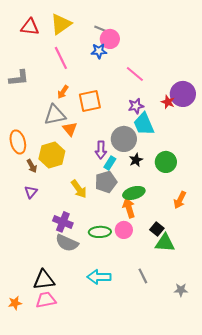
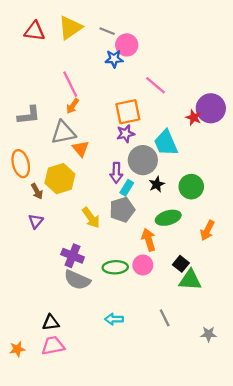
gray line: (101, 29) -> (107, 31), moved
pink line: (61, 58) -> (70, 84), moved
gray L-shape: (19, 78) -> (29, 115), moved
orange square: (90, 101) -> (128, 112), moved
purple star: (136, 106) -> (126, 134), moved
green ellipse: (134, 193) -> (168, 218), moved
cyan arrow: (99, 277) -> (114, 319), size x0.7
black triangle: (44, 280) -> (51, 323), size x0.7

